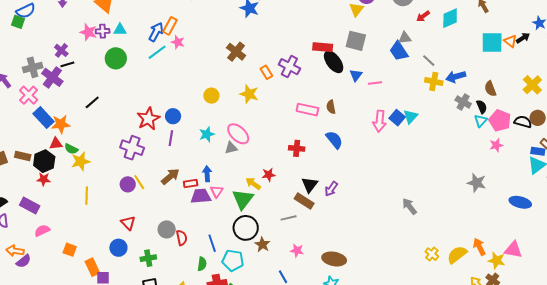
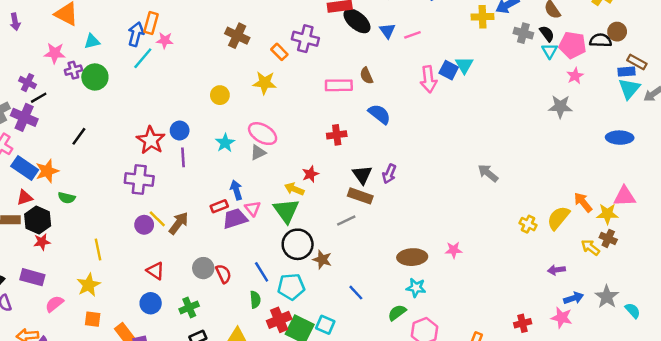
purple cross: (103, 31) -> (73, 70), moved
red triangle: (56, 144) -> (25, 198), moved
yellow star: (81, 161) -> (89, 285), moved
brown arrow: (170, 176) -> (179, 223), moved
gray star: (477, 183) -> (560, 107), moved
pink star: (297, 251) -> (454, 250), moved

